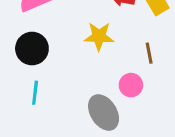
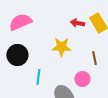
cyan line: (35, 93) -> (38, 77), moved

